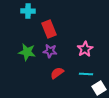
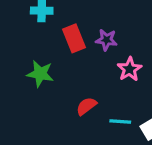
purple star: (50, 51) -> (106, 40), moved
cyan line: (86, 74) -> (120, 122), moved

